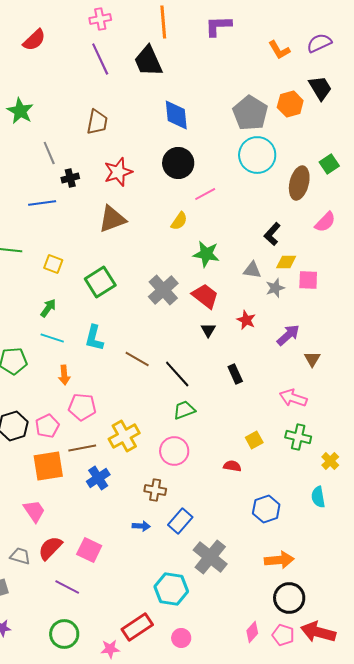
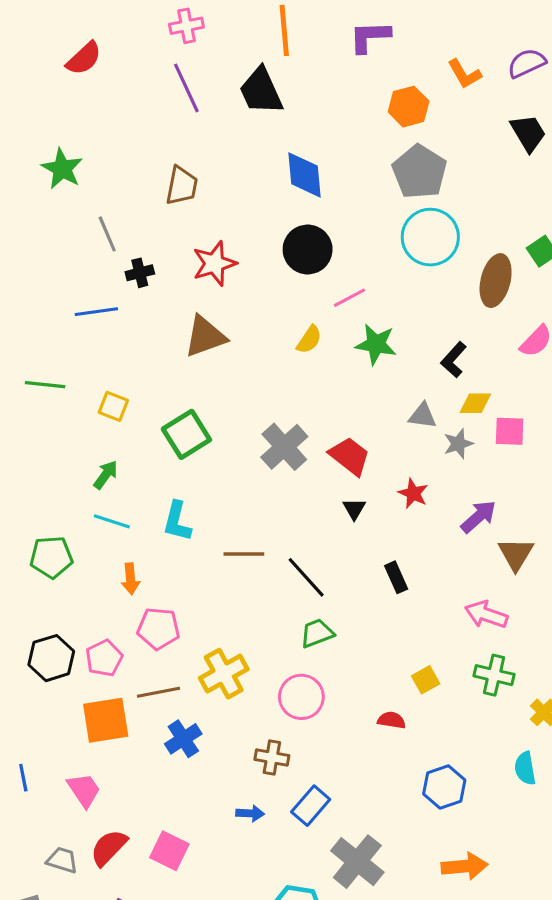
orange hexagon: (290, 104) -> (409, 107), moved
green star: (206, 254) -> (376, 344), moved
brown line: (137, 359) -> (244, 554), turned -30
brown triangle: (312, 359) -> (516, 554), size x1.4

